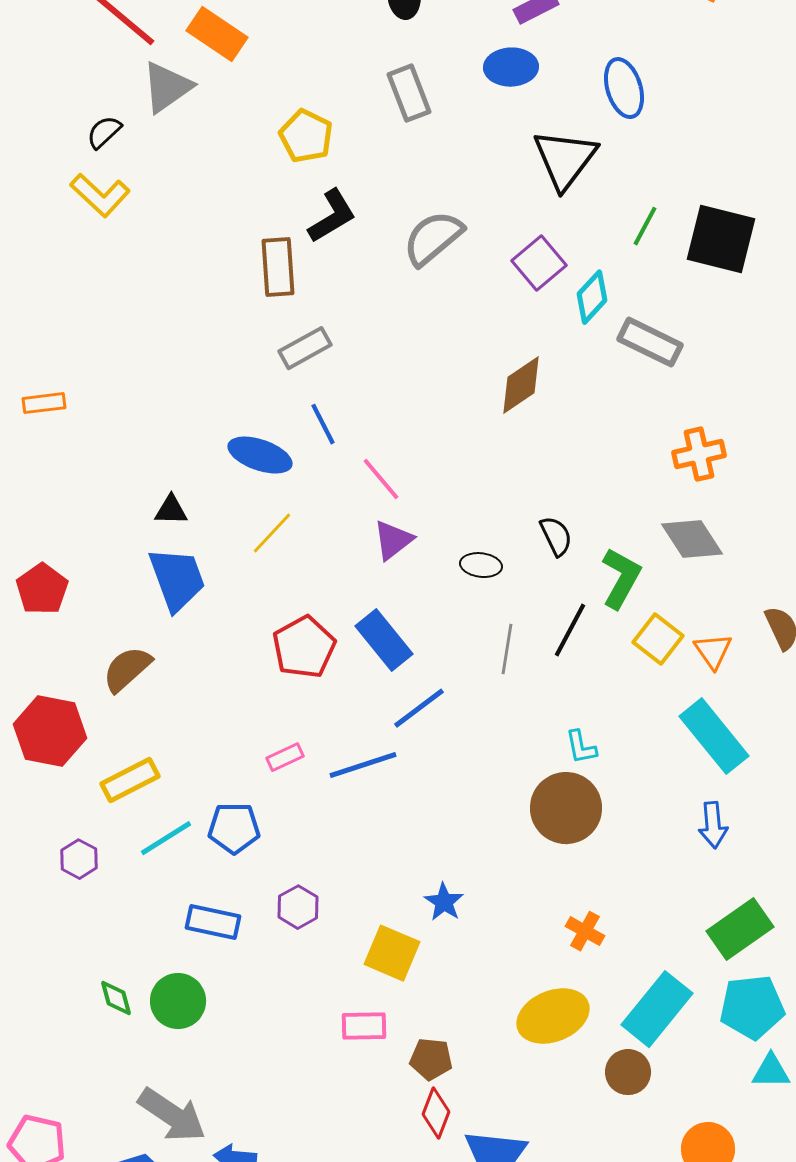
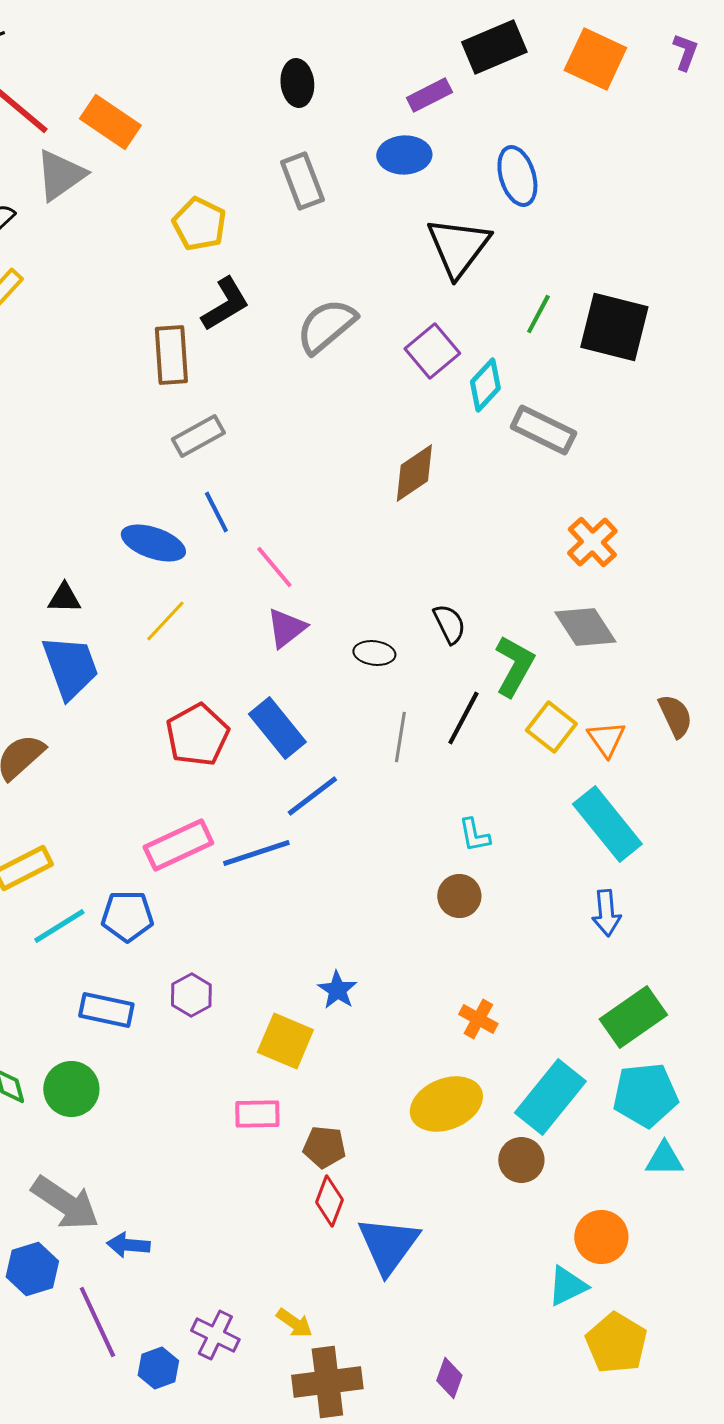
orange cross: (699, 454) -> (592, 542), turned -30
pink rectangle: (285, 757) -> (178, 845), size x1.8
brown circle: (566, 808) -> (459, 896), size x0.6

